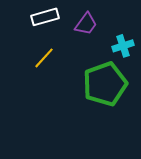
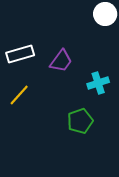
green pentagon: (105, 84) -> (80, 121), size x0.6

